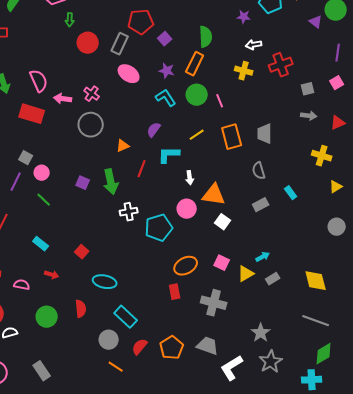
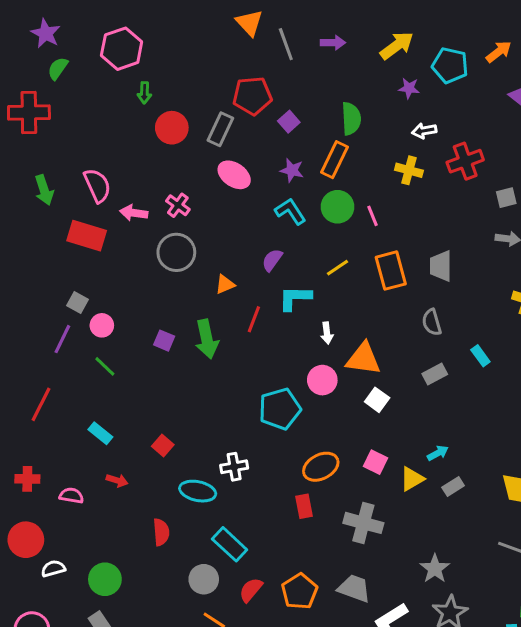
white cross: (129, 212) -> (234, 467), moved
green circle: (47, 317) -> (105, 579), moved

